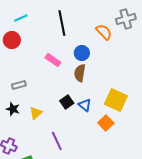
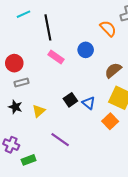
black line: (62, 23) -> (48, 27), moved
red circle: (12, 40) -> (14, 63), moved
brown semicircle: (80, 73) -> (113, 70), moved, turned 42
purple line: (57, 141) -> (60, 140), turned -30

